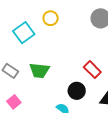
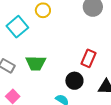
red rectangle: (92, 70) -> (89, 58), turned 72

